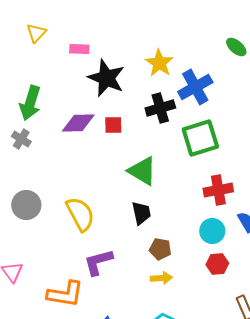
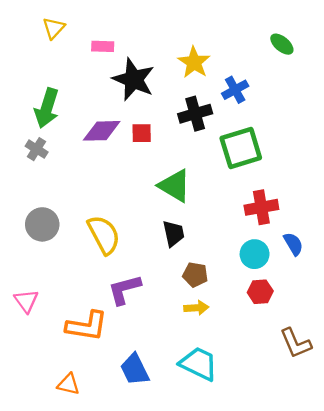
blue cross: (195, 87) -> (235, 90), size x0.7

